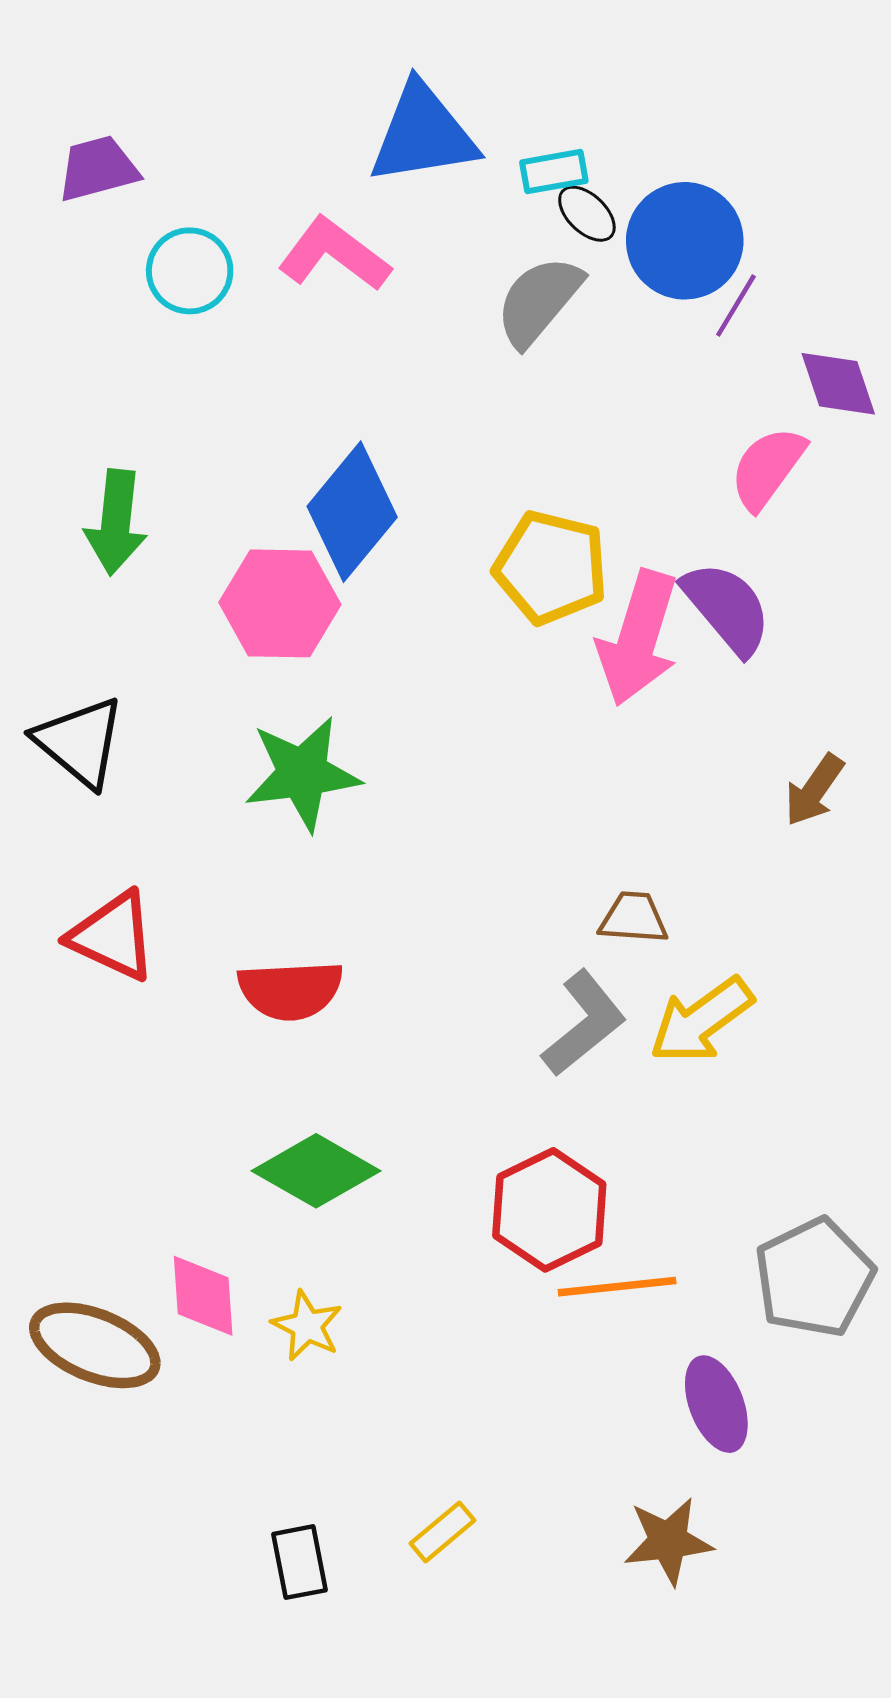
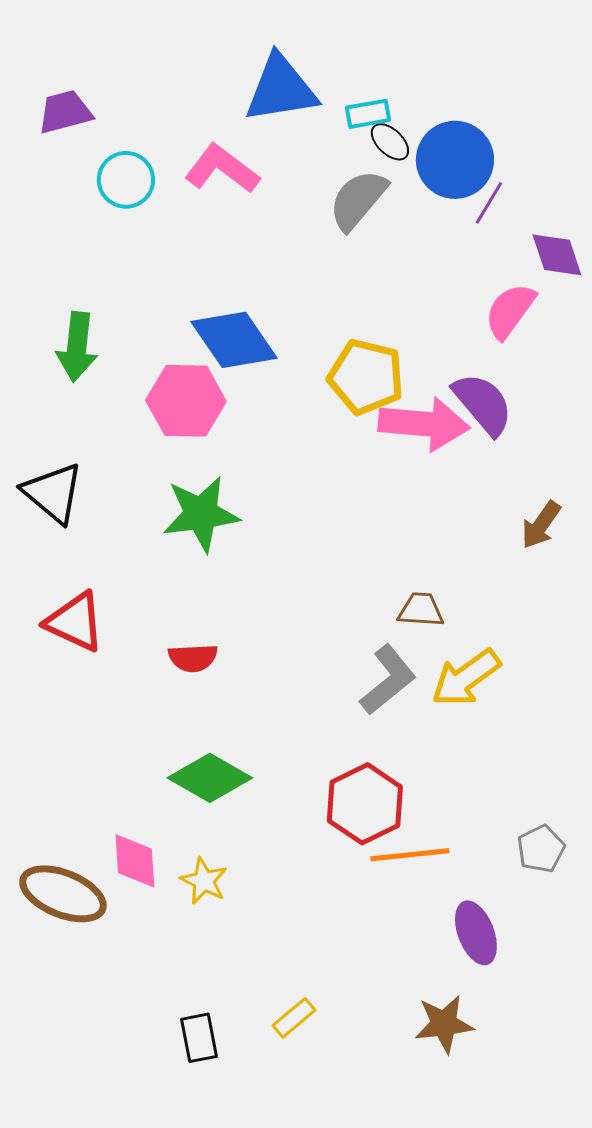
blue diamond: (352, 512) -> (234, 340), turned -74
pink arrow: (638, 638) -> (424, 424), turned -102
red semicircle: (290, 990) -> (193, 658), size x0.7
gray pentagon: (814, 1278) -> (541, 849), size x0.6

